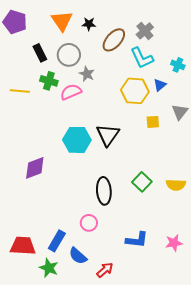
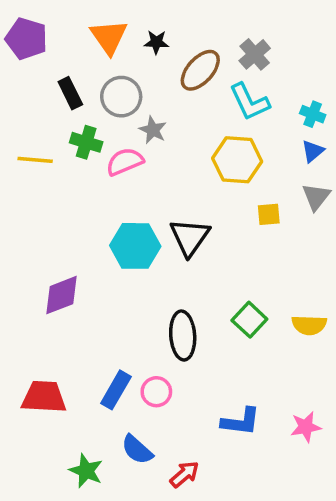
blue triangle: (160, 85) -> (313, 151), moved
blue rectangle: (57, 241) -> (116, 390), moved
red trapezoid: (23, 246) -> (44, 397), moved

